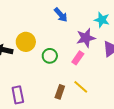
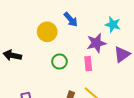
yellow circle: (26, 42) -> (47, 32), moved
pink rectangle: (78, 58) -> (88, 64), turned -40

